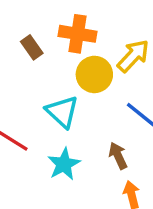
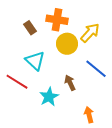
cyan triangle: (62, 112) -> (35, 61), moved
brown arrow: (118, 156) -> (70, 83), moved

